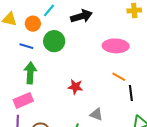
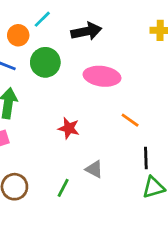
pink ellipse: (116, 46) -> (102, 76), moved
black line: (131, 93) -> (146, 158), moved

